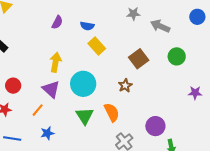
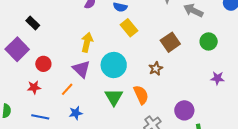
purple star: (195, 93) -> (217, 78), moved

